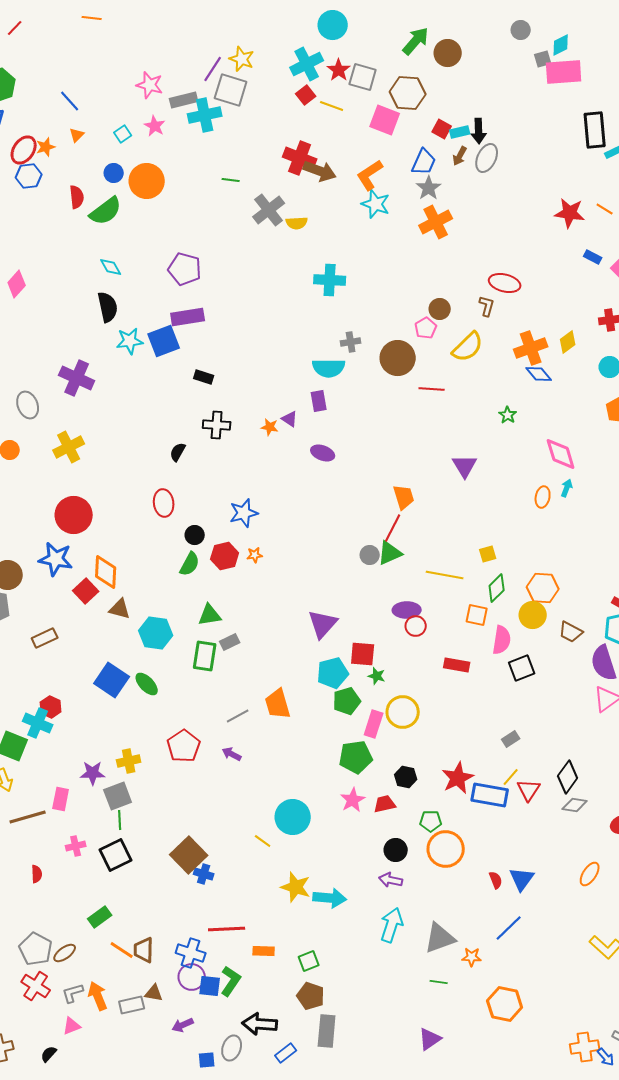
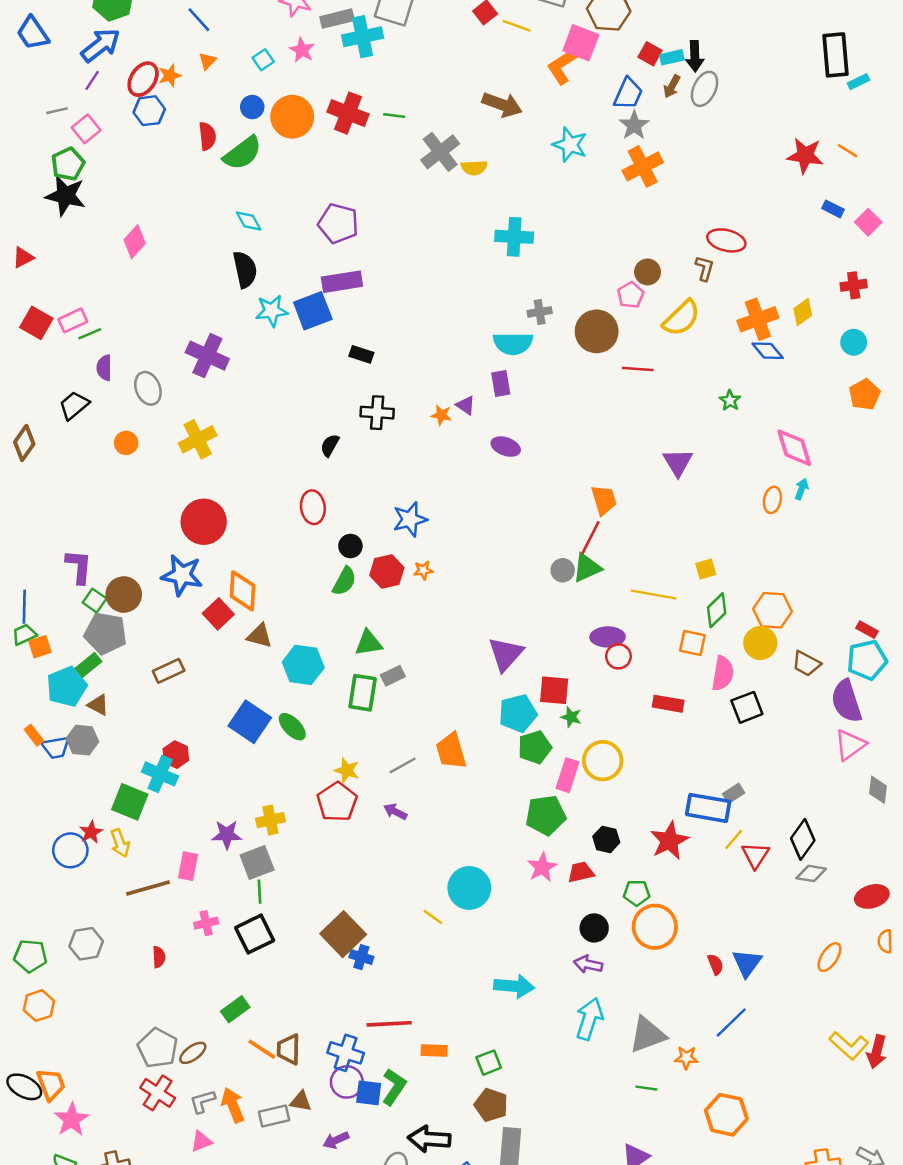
red cross: (300, 158) -> (348, 113), moved
orange L-shape: (370, 175) -> (563, 66), moved
blue rectangle: (490, 795) -> (708, 808), moved
yellow star: (296, 887) -> (347, 770), moved, size x0.7

